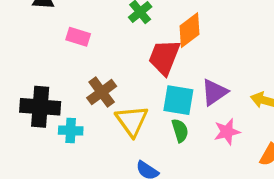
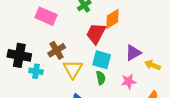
pink rectangle: (78, 37) -> (46, 16), size x1.5
purple triangle: (214, 92) -> (133, 53), moved

